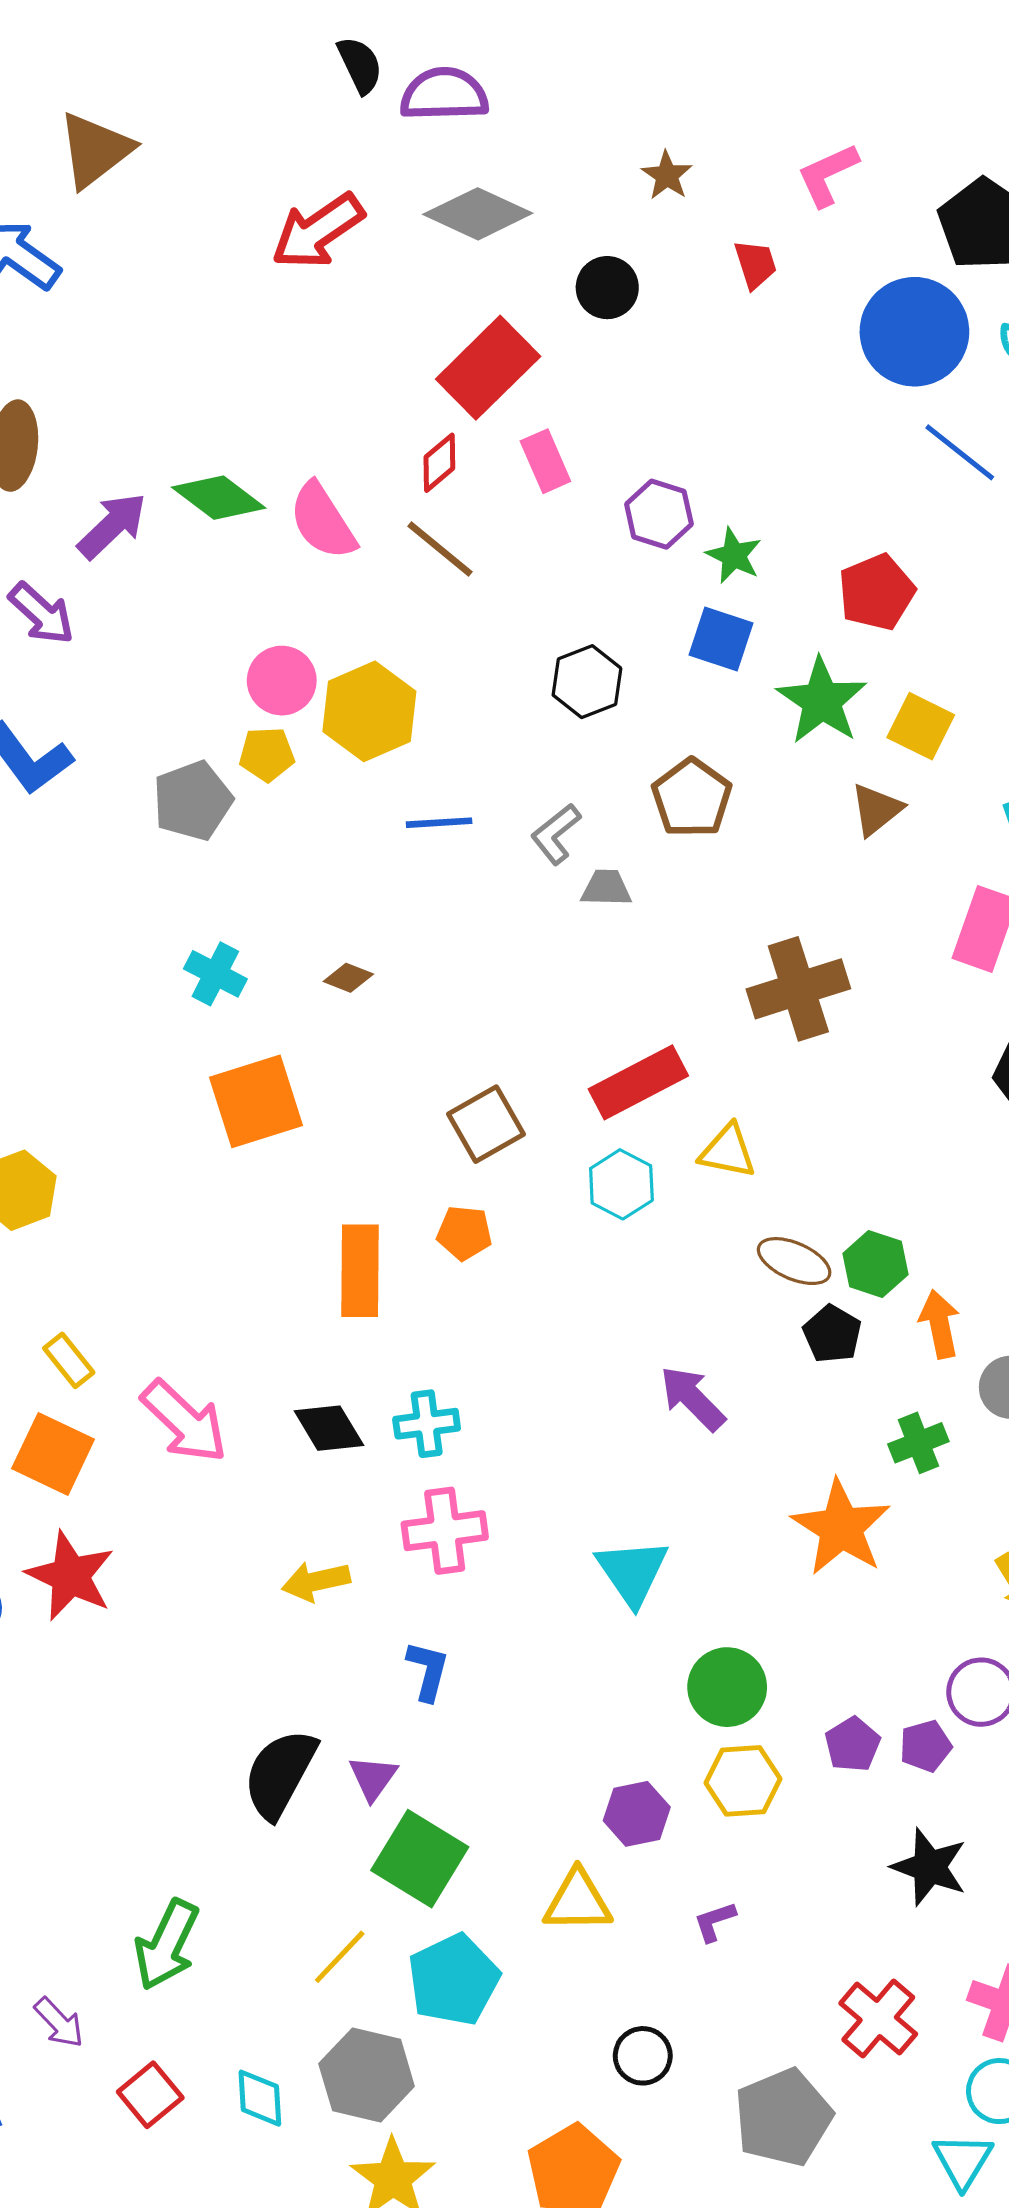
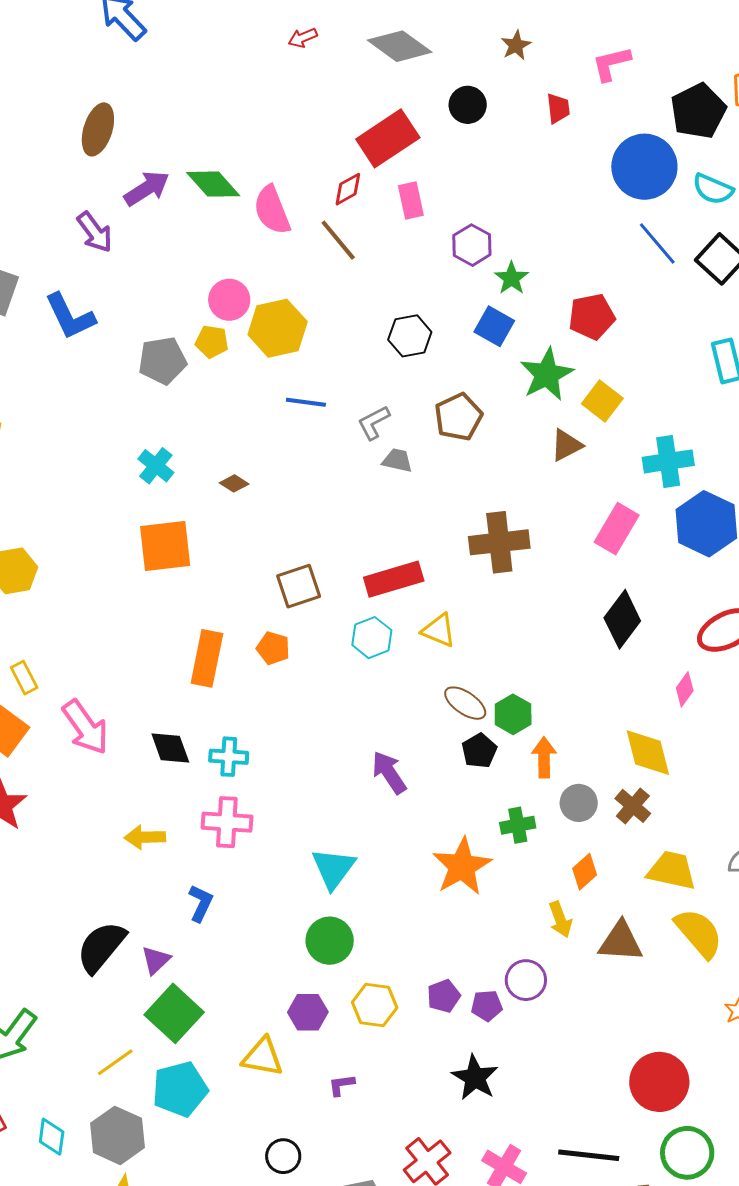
red arrow: (318, 231) -> (303, 38), size x0.5
green circle: (727, 1687) -> (330, 941), moved

